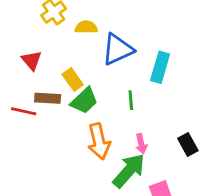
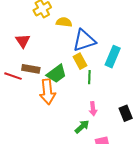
yellow rectangle: (73, 80) -> (80, 61), moved
orange arrow: (99, 141) -> (48, 92), moved
green arrow: (129, 171) -> (82, 127), size x0.6

